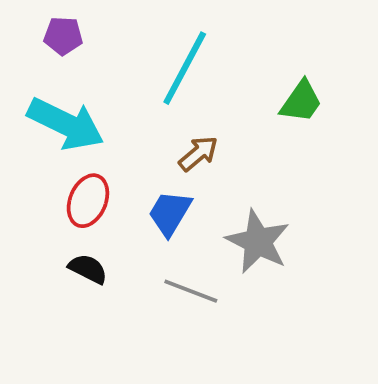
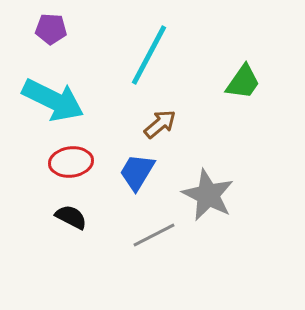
red ellipse: (88, 201) -> (71, 162), turned 60
gray line: (191, 291) -> (154, 235), turned -48

